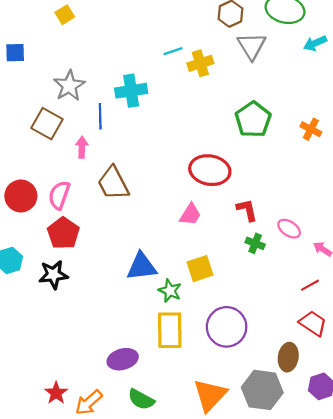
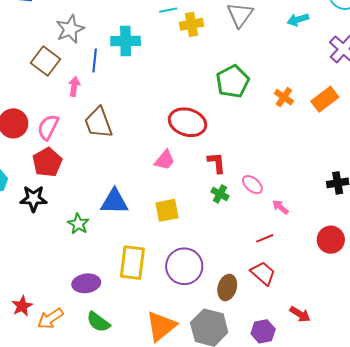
green star: (170, 291) -> (78, 224), moved
brown ellipse: (288, 357) -> (227, 287), moved

